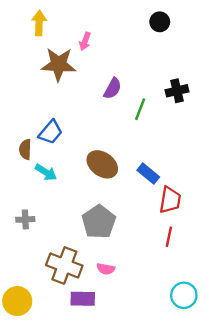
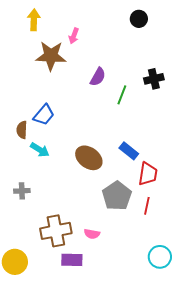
brown ellipse: (102, 164) -> (89, 158), moved
gray pentagon: (99, 222) -> (117, 196), moved
brown cross: (64, 265) -> (56, 231), turned -32

